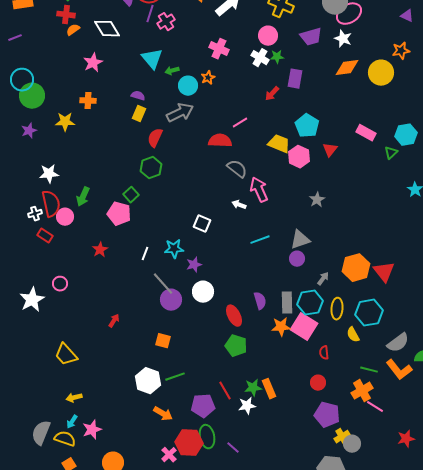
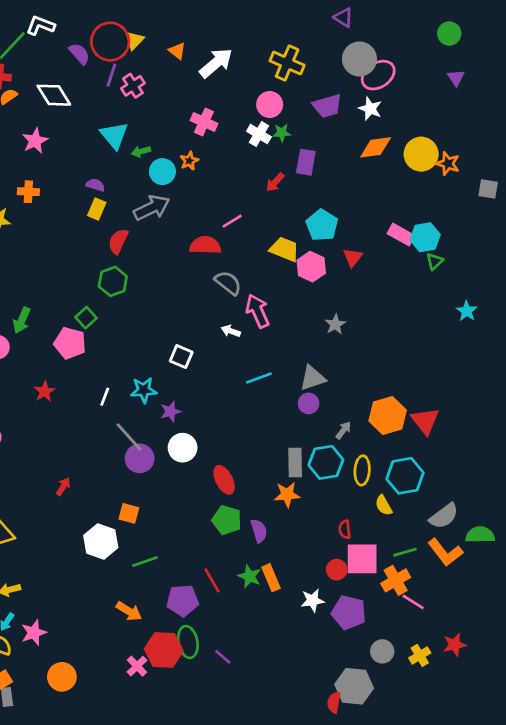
purple triangle: (407, 16) -> (456, 78), turned 32
orange star: (401, 51) -> (448, 164), moved, turned 30
cyan hexagon: (406, 135) -> (425, 237), moved
purple semicircle: (260, 301) -> (259, 531), moved
pink square: (304, 327) -> (362, 559), moved, turned -32
green line: (369, 370) -> (405, 552), turned -30
white hexagon: (148, 381) -> (101, 541), moved
green star: (253, 388) -> (250, 576), turned 30
white star: (247, 406) -> (313, 600), moved
yellow cross: (342, 437) -> (420, 655), moved

